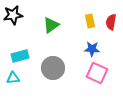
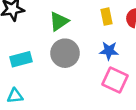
gray circle: (53, 68) -> (65, 53), moved
cyan triangle: (13, 78) -> (15, 96), moved

